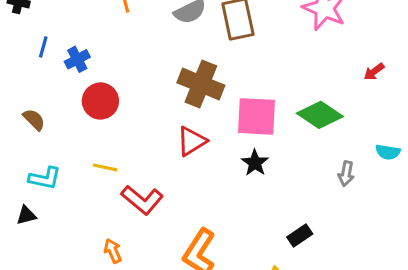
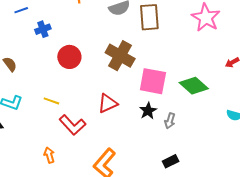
blue line: (43, 47) -> (21, 10), moved, turned 48
red circle: (100, 101) -> (69, 57), moved
red triangle: (192, 141) -> (108, 103), moved
gray arrow: (346, 174) -> (170, 121), moved

